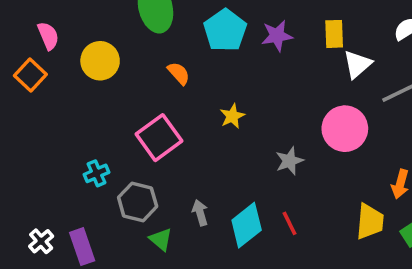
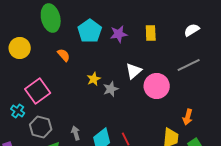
white triangle: (357, 64) -> (134, 71), moved
pink square: (159, 138) -> (38, 91), moved
gray star: (289, 161) -> (111, 89), moved
cyan cross: (96, 173) -> (18, 111), turned -32

